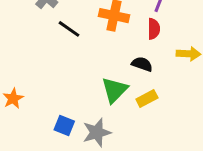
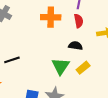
black line: (69, 29) -> (12, 60), moved, turned -42

